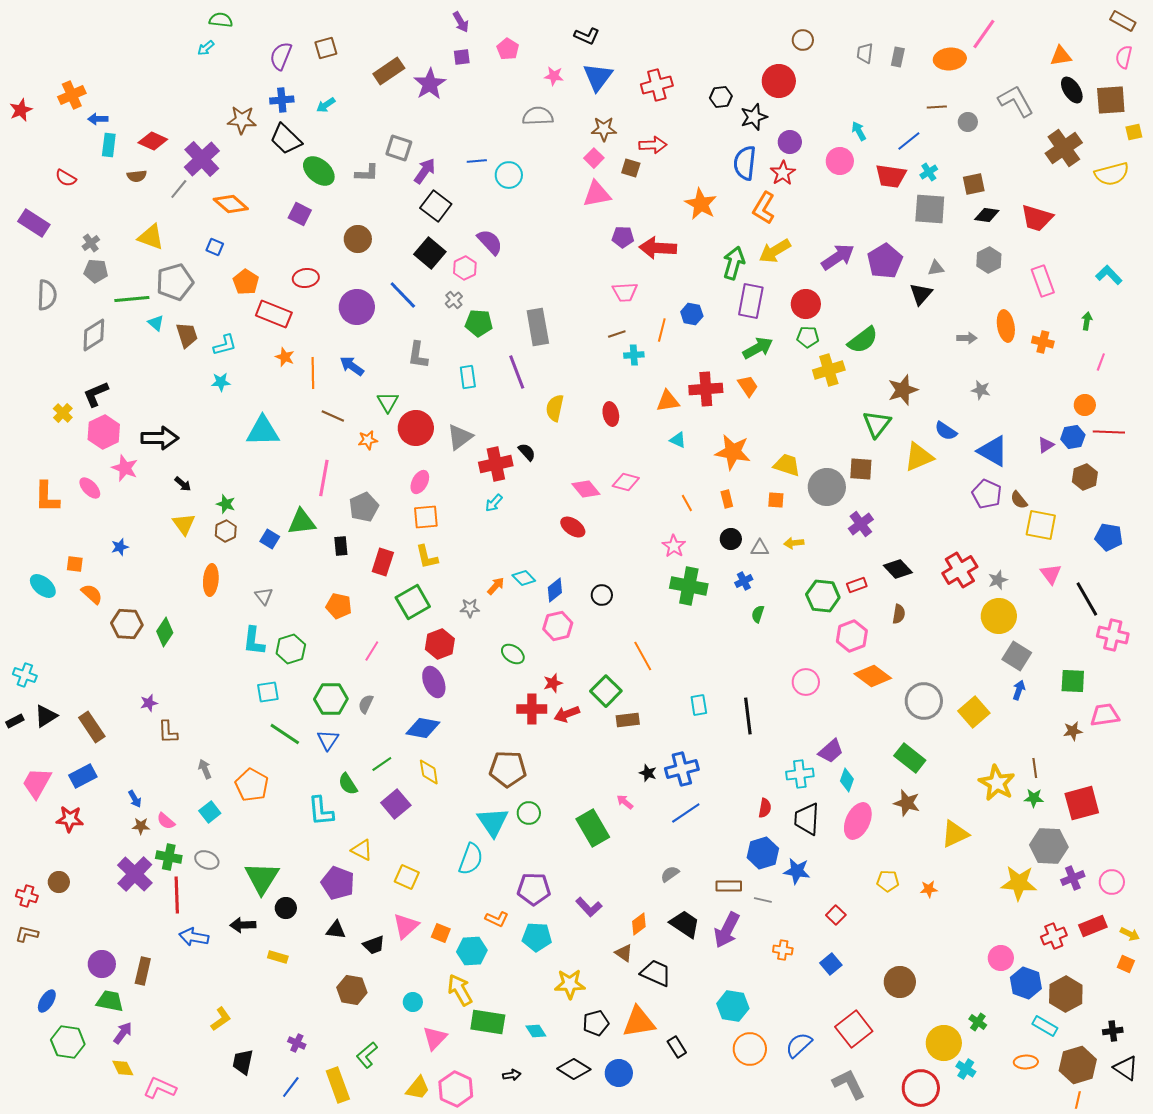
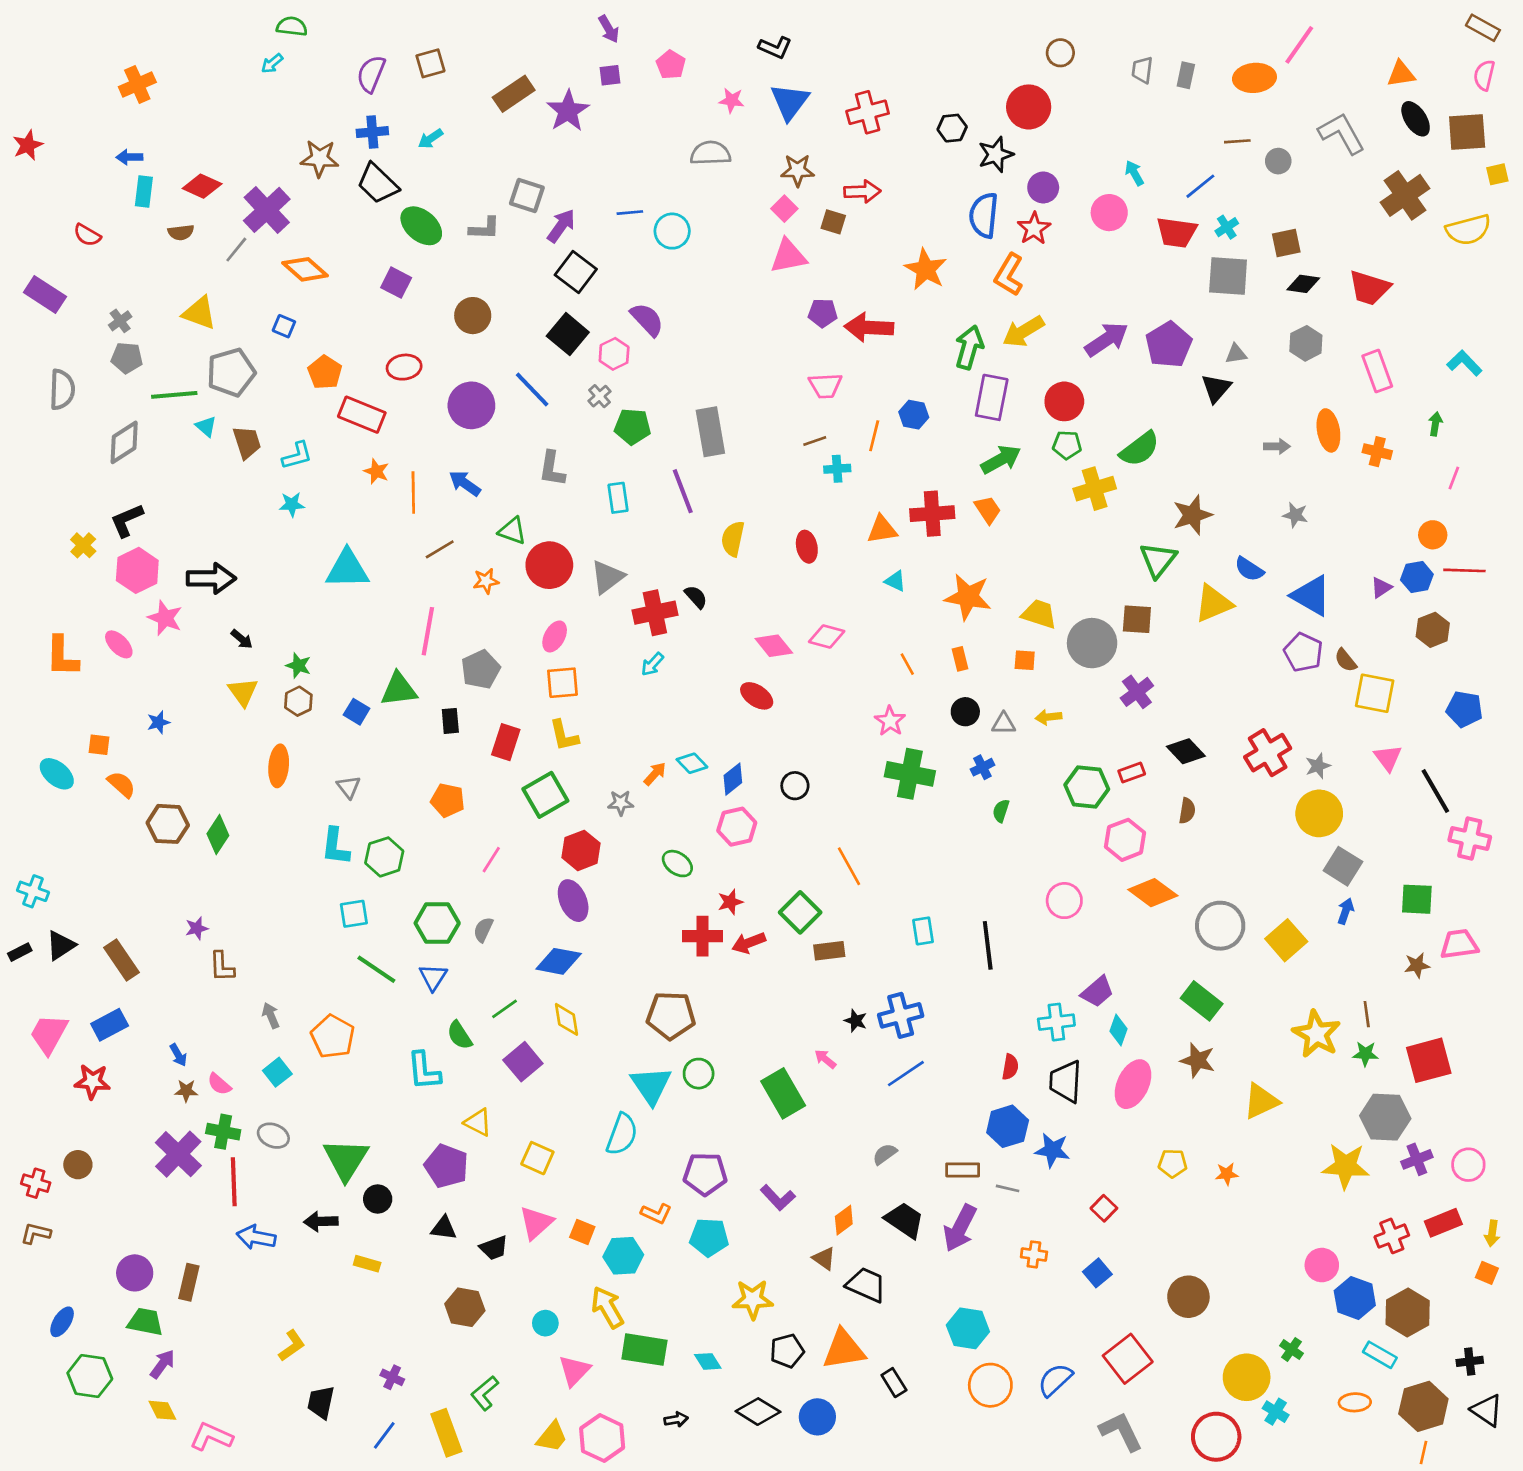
orange cross: (72, 95) -> (137, 84), moved
green triangle: (388, 402) -> (512, 531), turned -40
brown line: (333, 416) -> (440, 549), turned -55
yellow arrow: (1130, 934) -> (1492, 1233), turned 72

